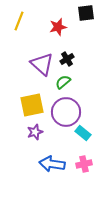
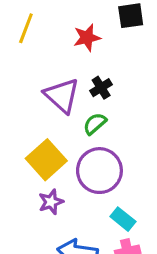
yellow square: (32, 105) -> (46, 160), turned -30
cyan rectangle: (83, 133) -> (123, 219), moved

